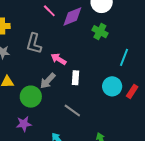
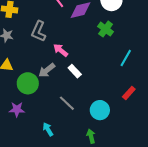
white rectangle: (75, 78) -> (75, 71), turned -56
cyan circle: (112, 86) -> (100, 110), moved

